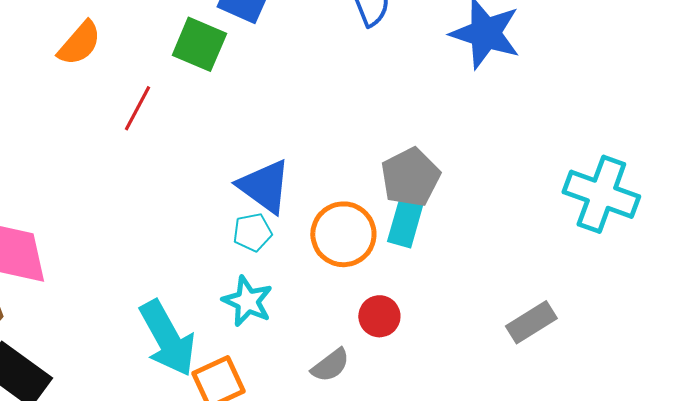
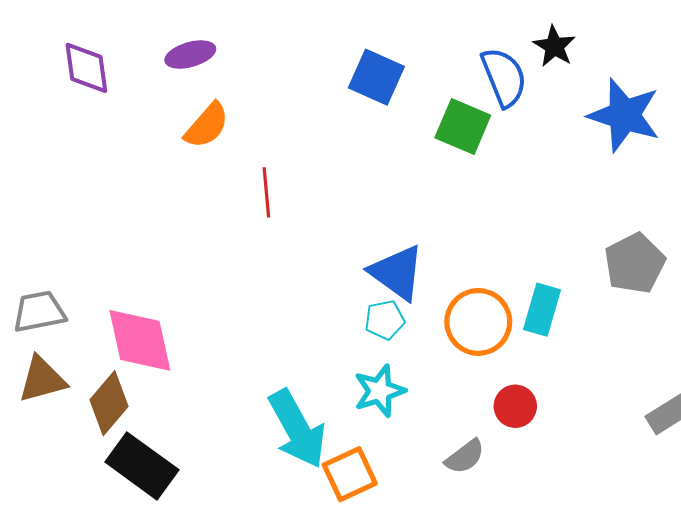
green square: (199, 44) -> (463, 127), moved
red line: (137, 108) -> (266, 192), turned -33
gray pentagon: (410, 177) -> (635, 263), moved
cyan star: (247, 301) -> (380, 391), turned 30

